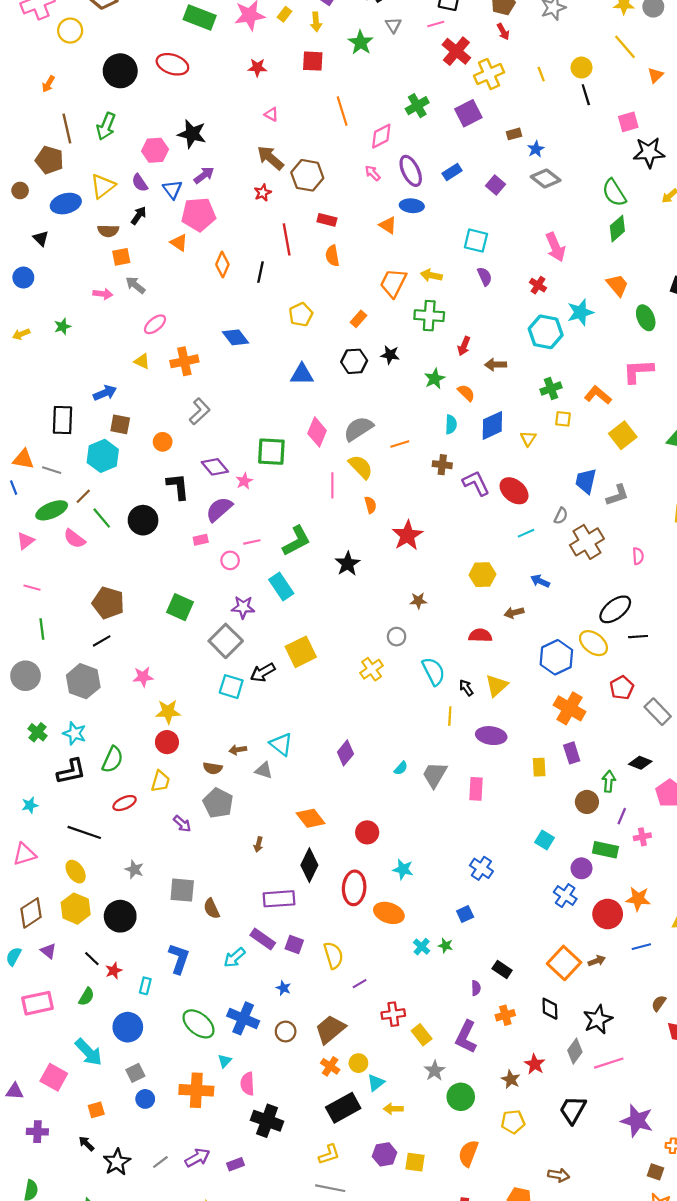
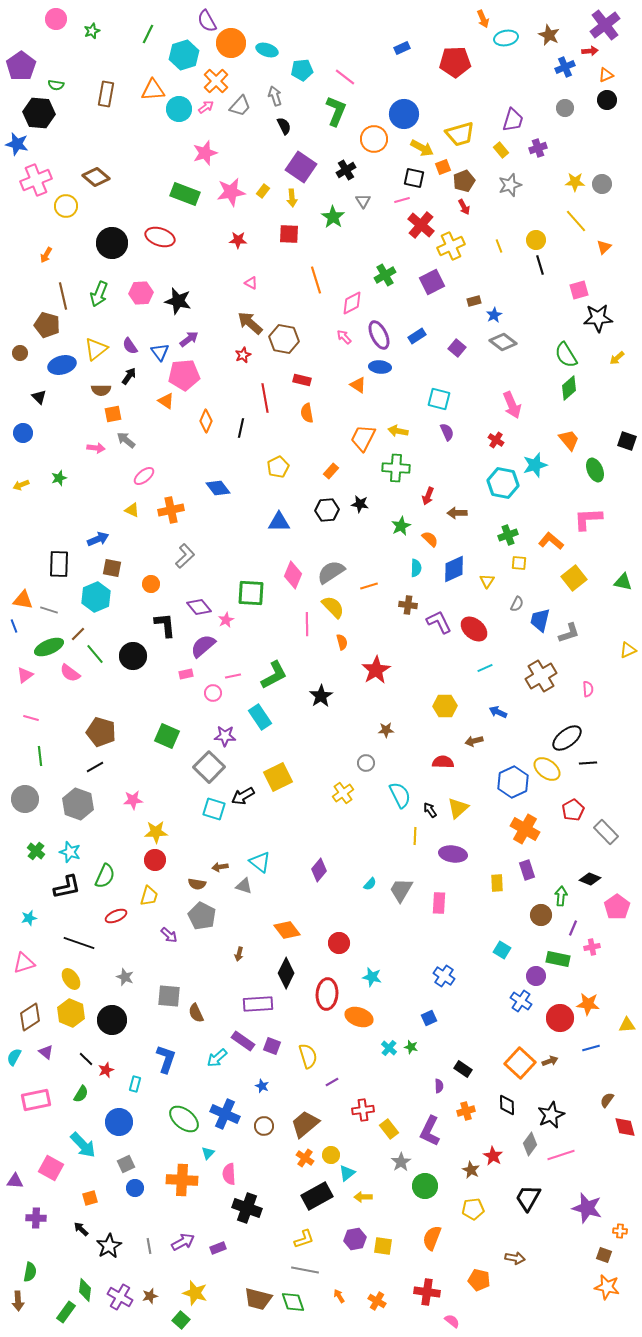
pink hexagon: (155, 150) -> (141, 293), moved
gray semicircle: (561, 516) -> (517, 604), moved
gray line: (160, 1162) -> (149, 1246), turned -63

